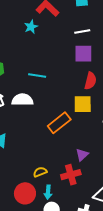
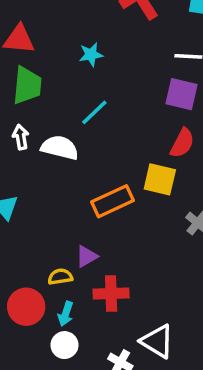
cyan star: (31, 27) -> (91, 55), moved
cyan line: (37, 75) -> (94, 112), turned -66
purple triangle: (82, 155) -> (87, 256), moved

